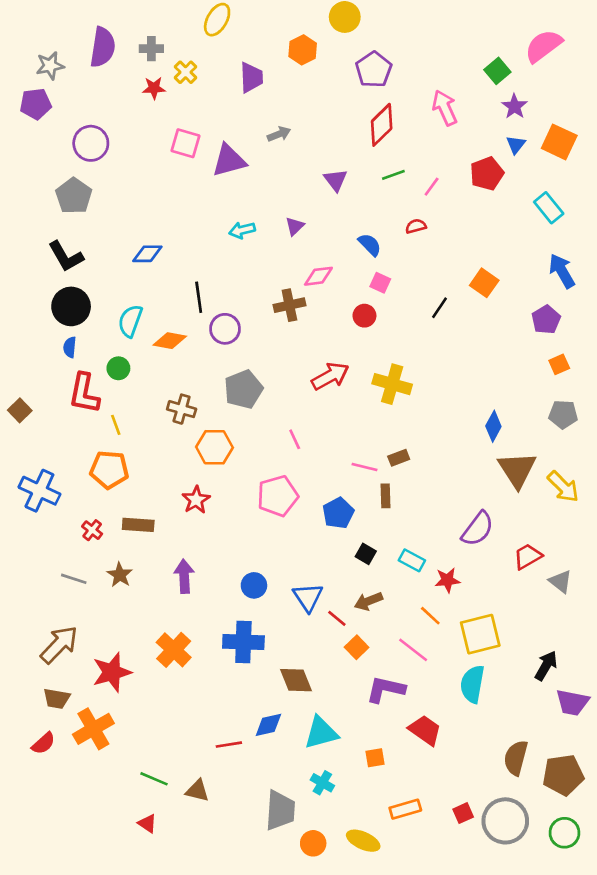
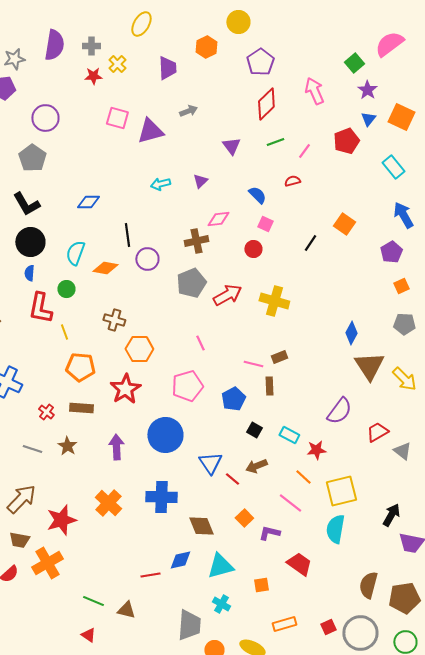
gray pentagon: (243, 389) -> (191, 283), moved
orange pentagon: (109, 470) -> (80, 367), moved
red star: (196, 500) -> (125, 389), size x1.4
blue circle: (254, 585) -> (165, 435), moved, size x1.8
orange square: (357, 647) -> (244, 518), moved
purple L-shape: (386, 689) -> (269, 533), size x0.7

